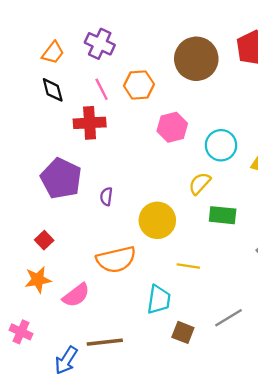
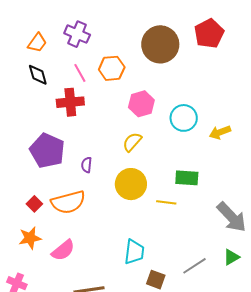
yellow semicircle: (200, 183) -> (132, 142), moved
orange semicircle: (116, 259) -> (68, 202), moved
yellow line: (188, 266) -> (166, 202), moved

